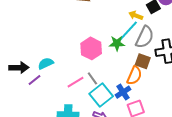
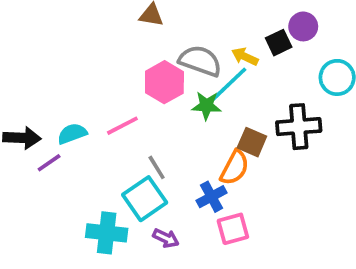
gray semicircle: (145, 37) -> (200, 61), moved, turned -100
pink hexagon: (91, 48) -> (164, 82), moved
pink line: (76, 82) -> (122, 126), moved
cyan square: (101, 95) -> (145, 199), moved

